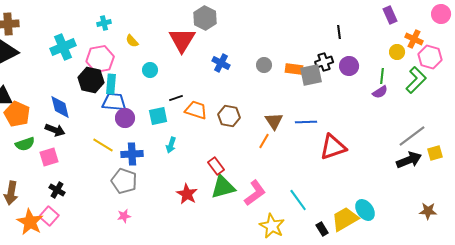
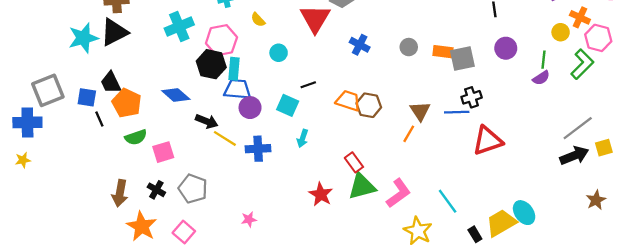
black cross: (324, 62) -> (472, 97), moved
blue diamond: (60, 107) -> (176, 95), turned -35
orange trapezoid: (196, 110) -> (348, 101), moved
cyan square: (158, 116) -> (288, 105), turned 36
black arrow: (55, 130) -> (207, 121), moved
gray pentagon: (124, 181) -> (193, 189), moved
black cross: (57, 190) -> (156, 190), moved
brown star: (428, 211) -> (596, 200), moved, turned -30
pink square: (49, 216) -> (184, 232), moved

